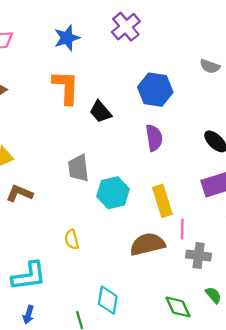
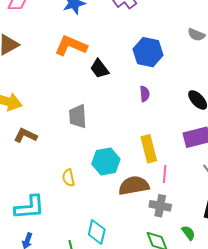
orange L-shape: (66, 87) -> (71, 46), turned -72
purple semicircle: (154, 138) -> (145, 94), size x0.7
cyan hexagon: (113, 193) -> (106, 162), moved
gray cross: (199, 256) -> (160, 206), moved

